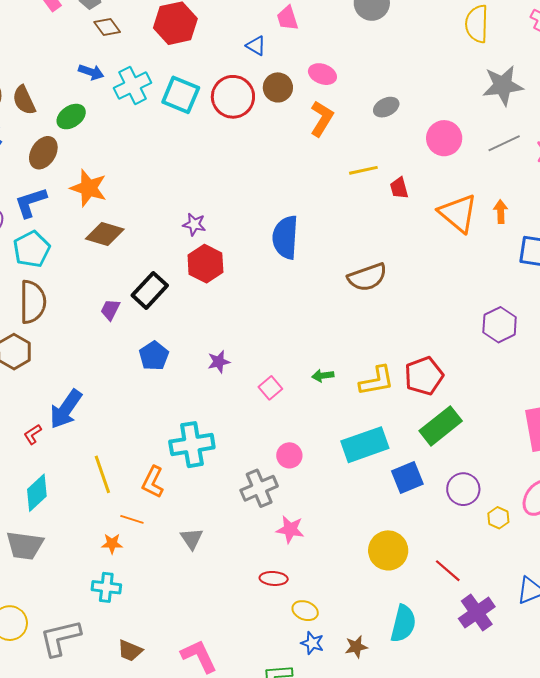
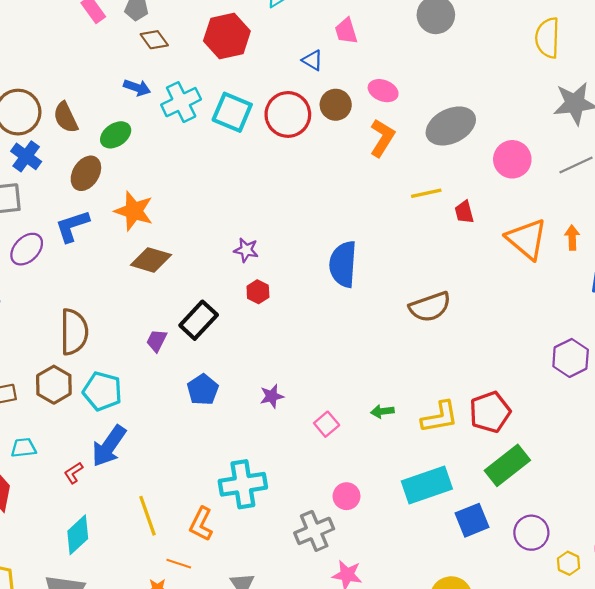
gray ellipse: (386, 107) -> (451, 126), size x1.8
cyan pentagon: (32, 249) -> (102, 391), moved, turned -30
red hexagon: (205, 264) -> (258, 292), size x0.6

